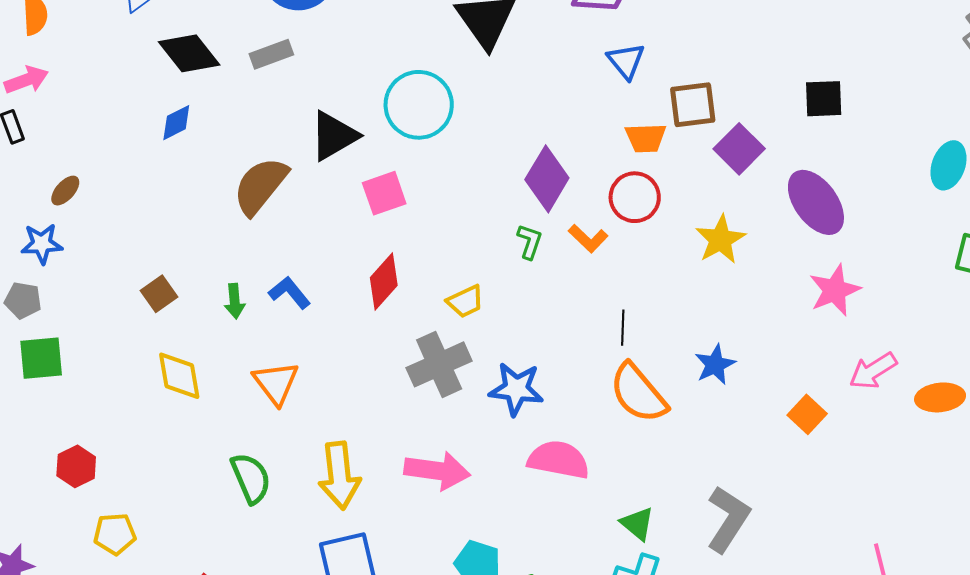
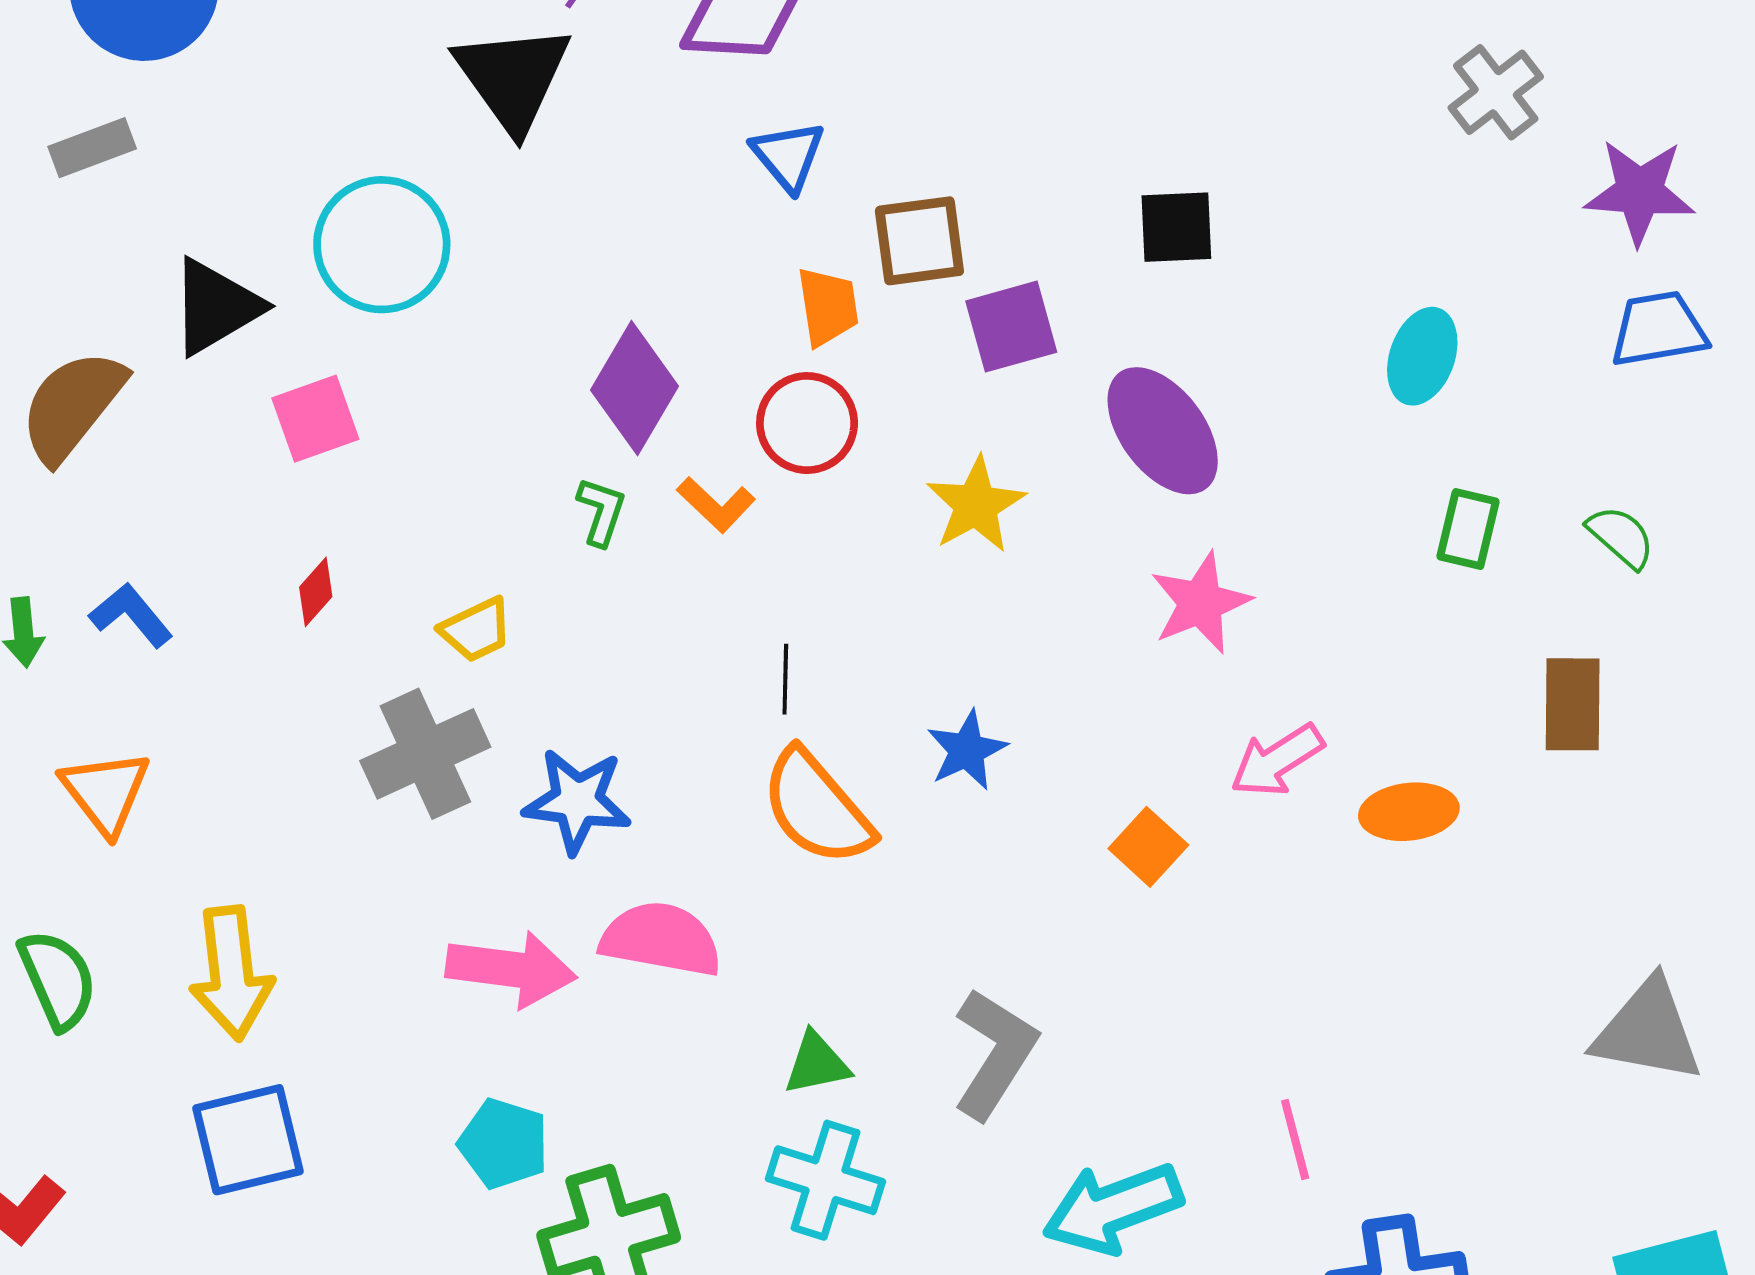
orange trapezoid: (646, 138) -> (828, 307), turned -96
purple square: (739, 149) -> (1011, 327), turned 30
red diamond: (384, 282) -> (316, 592), size x0.6
pink arrow: (437, 471) -> (511, 969), moved
green triangle: (637, 524) -> (817, 1063), turned -51

